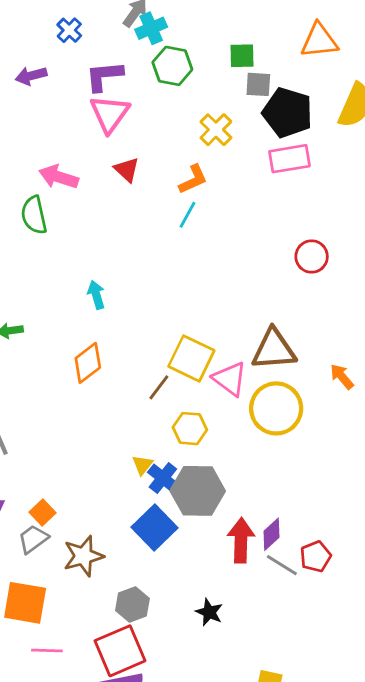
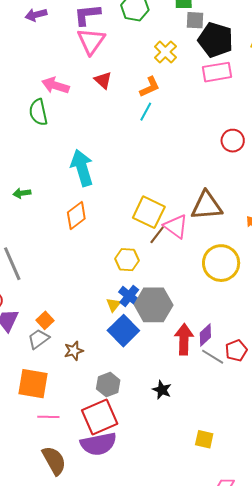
cyan arrow: (96, 295) -> (82, 168), size x1.8
brown line: (159, 387) -> (157, 235), moved
yellow circle: (276, 408) -> (221, 263), moved
yellow hexagon: (190, 429) -> (127, 260), moved
yellow triangle: (142, 465) -> (113, 305), moved
brown star: (83, 556) -> (74, 351), size x0.7

